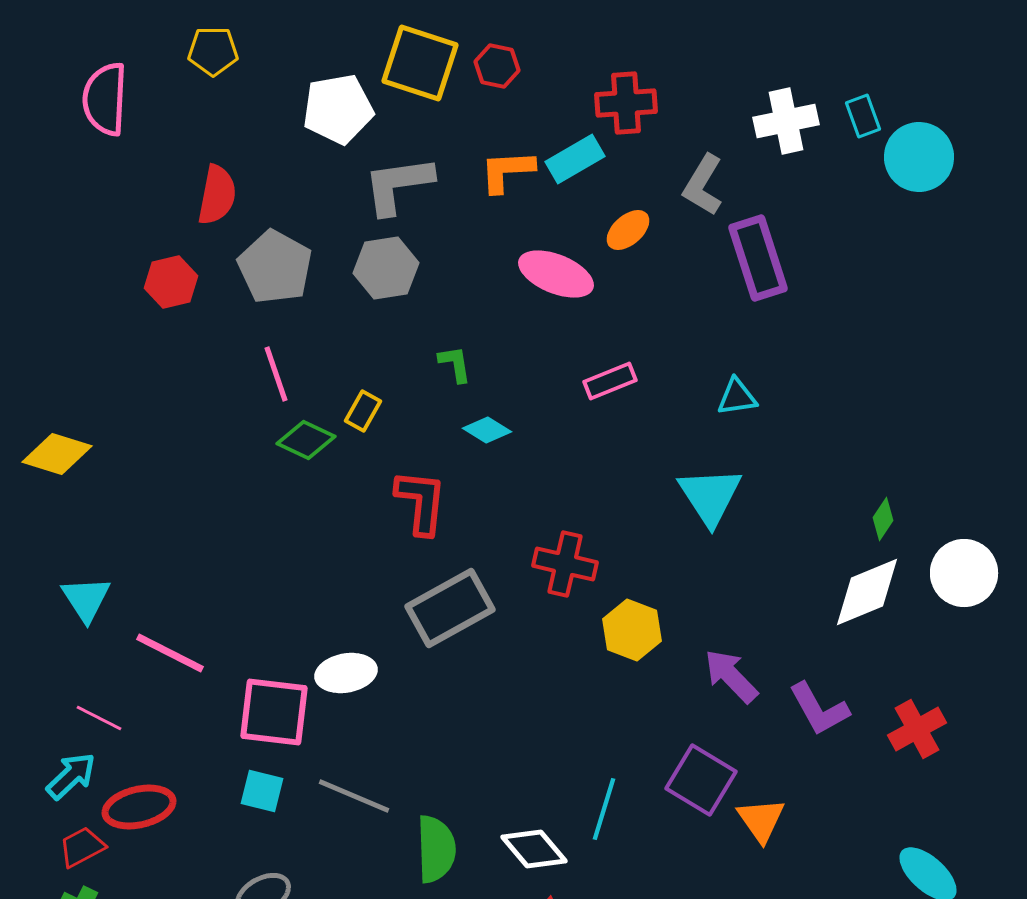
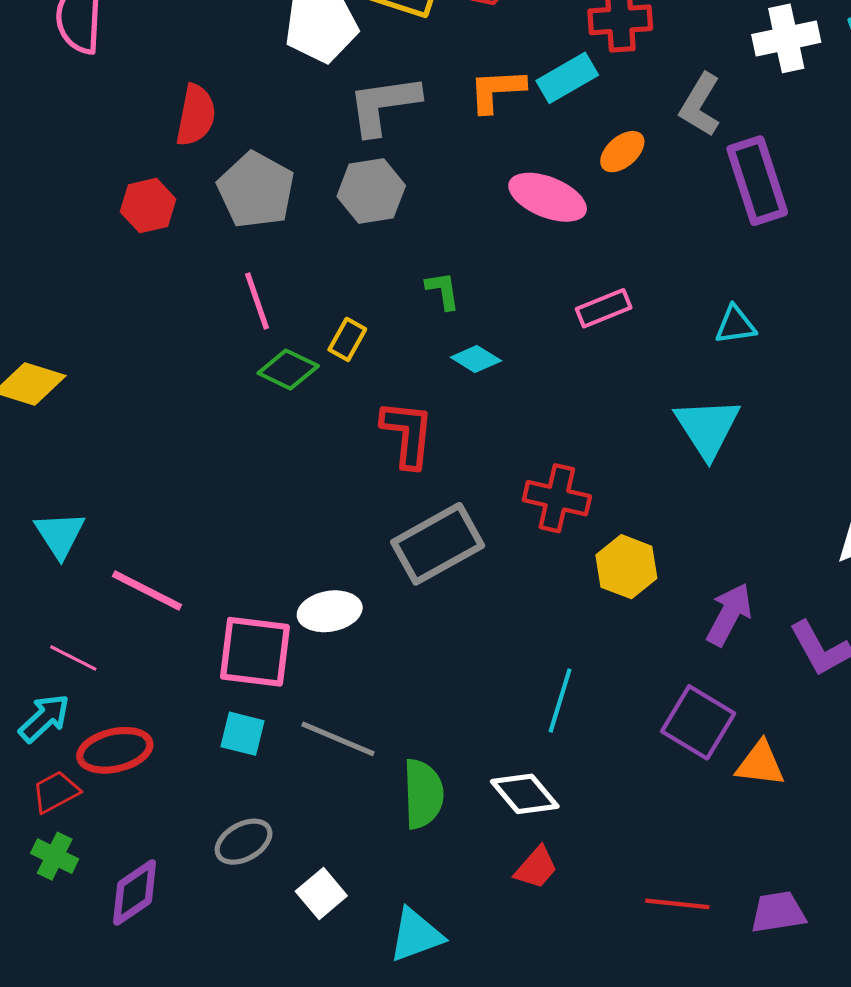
purple arrow: (731, 676) -> (729, 614), turned 72
cyan line: (604, 809) -> (560, 701), moved
orange triangle: (761, 820) -> (760, 764), turned -48

